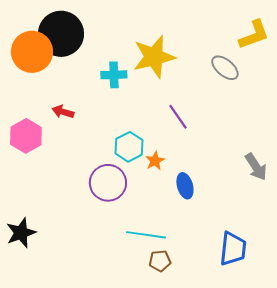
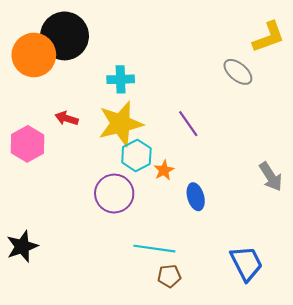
yellow star: (154, 57) -> (121, 124), moved
blue trapezoid: (233, 249) -> (246, 263), turned -33

